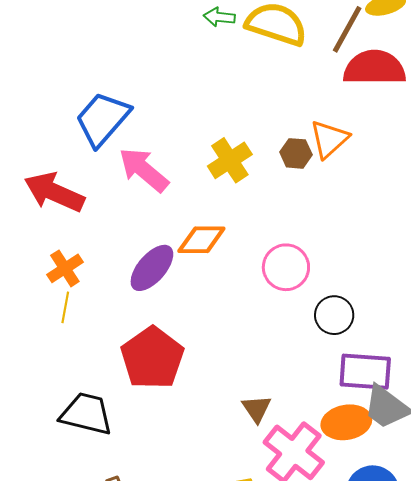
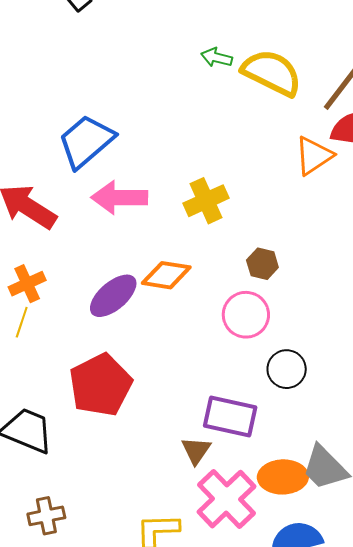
orange triangle: (329, 139) -> (314, 156), moved
brown hexagon: (296, 153) -> (262, 264), moved
pink arrow: (144, 170) -> (119, 197), turned -48
purple rectangle: (365, 372) -> (230, 417), moved

